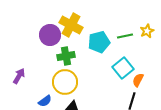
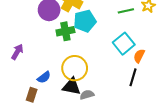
cyan pentagon: (99, 42) -> (85, 21), moved
yellow circle: (65, 82) -> (75, 68), moved

